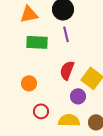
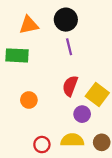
green rectangle: (37, 42) -> (17, 55), moved
red circle: (41, 111) -> (42, 145), moved

